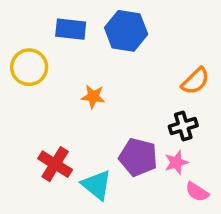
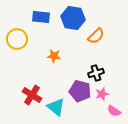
orange semicircle: (195, 81) -> (96, 36), moved
black cross: (183, 126) -> (96, 73), moved

